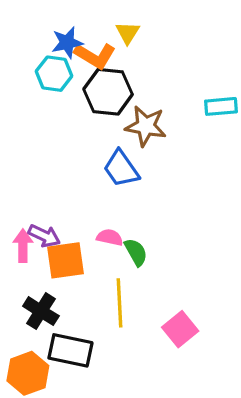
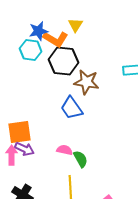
orange square: (65, 260) -> (20, 132), moved

